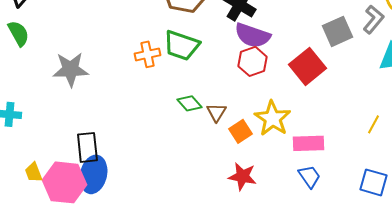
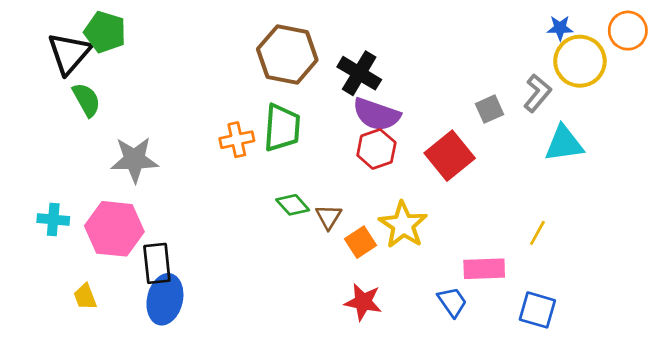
gray square: (337, 31) -> (490, 109), size x0.7
green semicircle: (18, 33) -> (86, 100), moved
green trapezoid: (181, 45) -> (282, 128), turned -105
pink rectangle: (308, 143) -> (484, 269), moved
pink hexagon: (64, 182) -> (114, 229), moved

